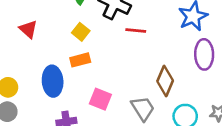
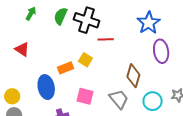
yellow square: (81, 32) -> (85, 60), moved

